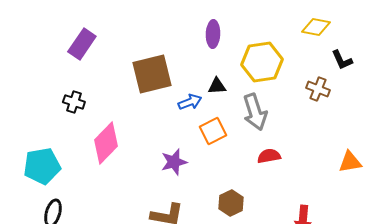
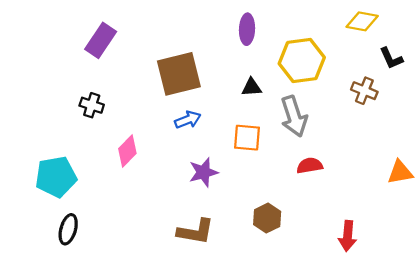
blue arrow: (190, 102) -> (188, 120), moved
orange square: (213, 131) -> (247, 138), turned 32
pink diamond: (106, 143) -> (127, 151), size x0.7

